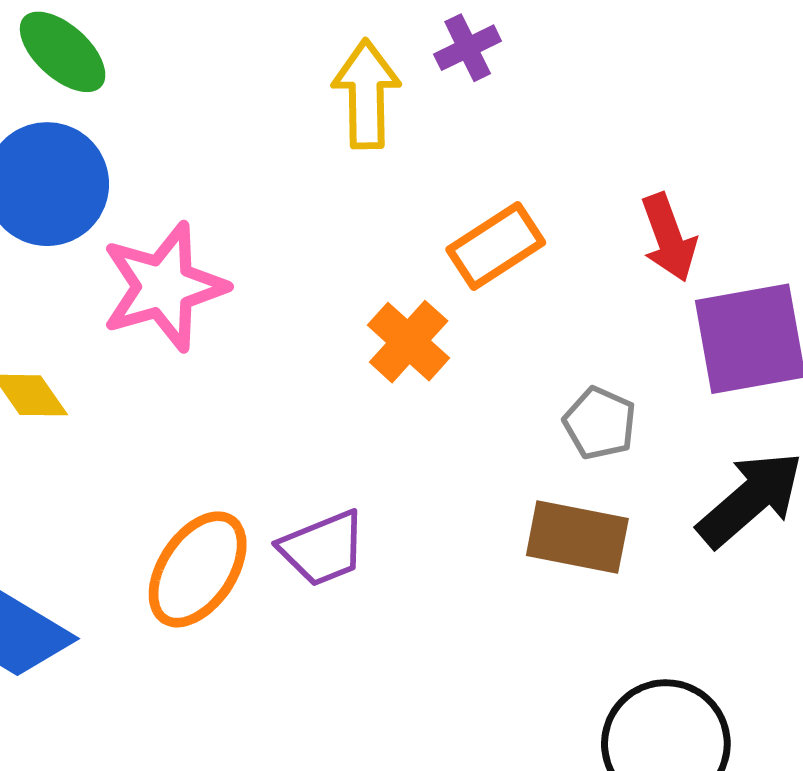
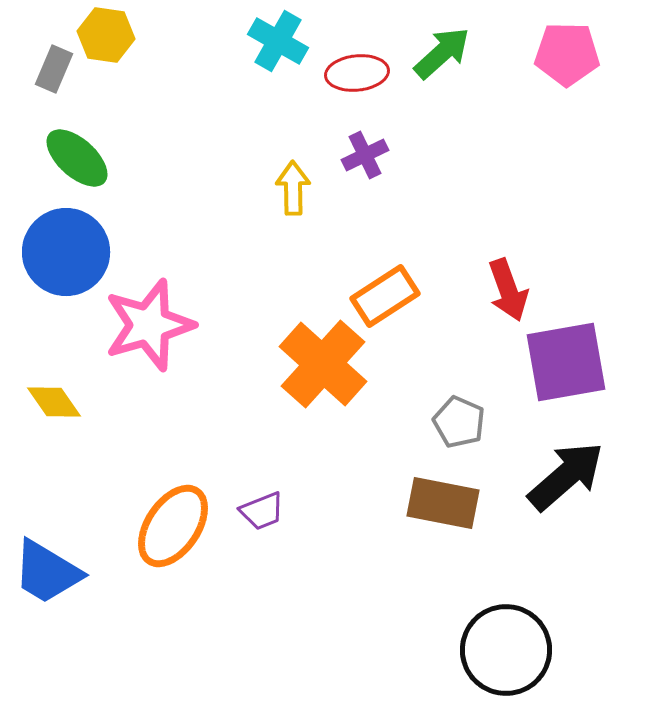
yellow arrow: (366, 94) -> (293, 188), size x0.7
orange cross: (409, 342) -> (323, 364), size x1.5
purple trapezoid: (323, 548) -> (262, 511), size x0.7

